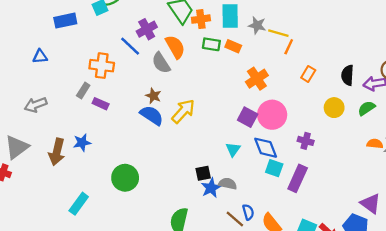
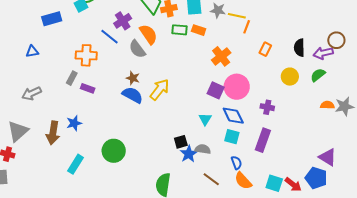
cyan square: (274, 168) -> (232, 137), moved
cyan rectangle: (79, 204) -> (75, 164), moved
blue semicircle: (248, 212) -> (236, 163), moved

